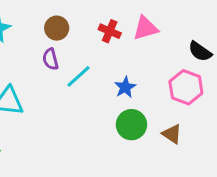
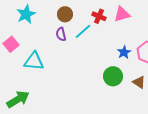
cyan line: (78, 76) -> (83, 31), moved
blue star: (125, 87) -> (124, 52), moved

